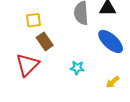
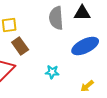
blue ellipse: (111, 41) -> (85, 46), turned -68

